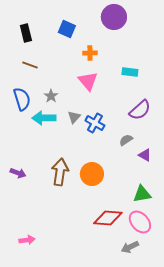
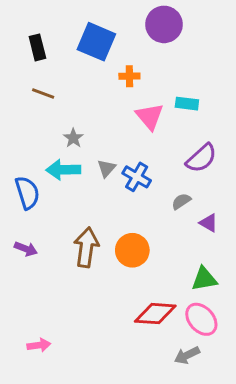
blue square: (67, 29) -> (96, 42), size x1.5
pink triangle: (88, 81) -> (150, 116), moved
blue semicircle: (22, 99) -> (27, 193), moved

